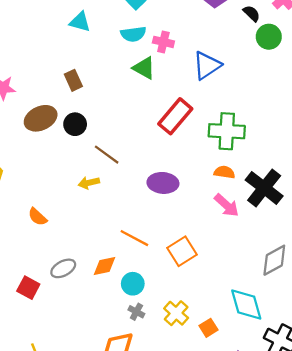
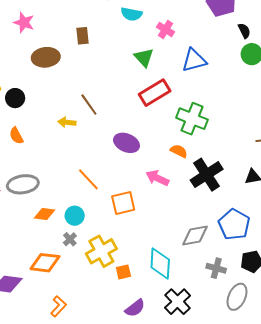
cyan semicircle: (133, 34) -> (131, 14), moved
green triangle: (144, 68) -> (144, 57), moved
black circle: (75, 124) -> (15, 98), moved
pink arrow: (227, 205) -> (157, 178), moved, turned 145
orange diamond: (105, 266) -> (44, 214), moved
gray ellipse: (63, 268) -> (23, 184), size x1.4
yellow cross: (176, 313) -> (101, 251), size x1.4

